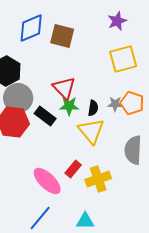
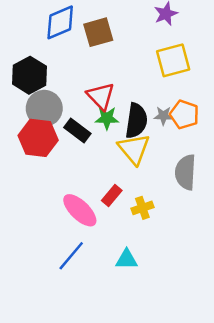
brown square: (62, 36) -> (98, 32), turned -30
black semicircle: (93, 108) -> (136, 121), size x1.8
yellow cross: (98, 179) -> (142, 208), size x0.7

